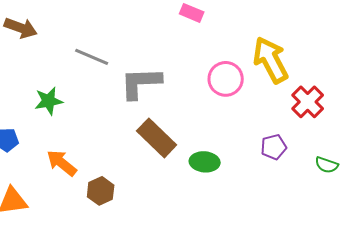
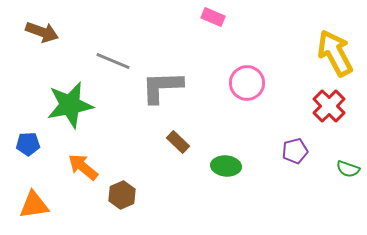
yellow arrow: (271, 60) -> (335, 53), moved
green star: (49, 101) -> (70, 105), size x1.6
brown rectangle: (157, 138) -> (178, 142), size x0.6

